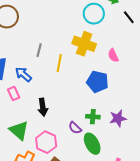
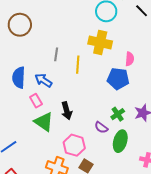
pink semicircle: (113, 55) -> (130, 59), moved, turned -144
green cross: (93, 117) -> (118, 114), turned -32
green triangle: (19, 130) -> (44, 122), moved
green ellipse: (92, 144) -> (120, 141), turned 50

